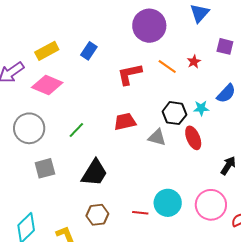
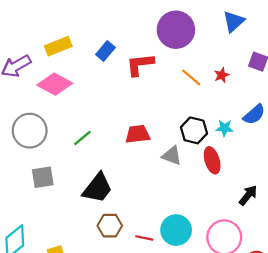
red L-shape: (130, 74) -> (140, 65), moved
brown hexagon: (97, 215) -> (110, 226), moved

